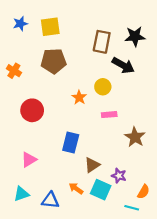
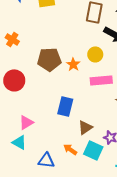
brown pentagon: (54, 61) -> (49, 59), moved
red circle: (32, 110) -> (14, 80), moved
pink rectangle: (109, 115) -> (101, 80), size x1.5
cyan triangle: (21, 194) -> (19, 142), moved, turned 49

